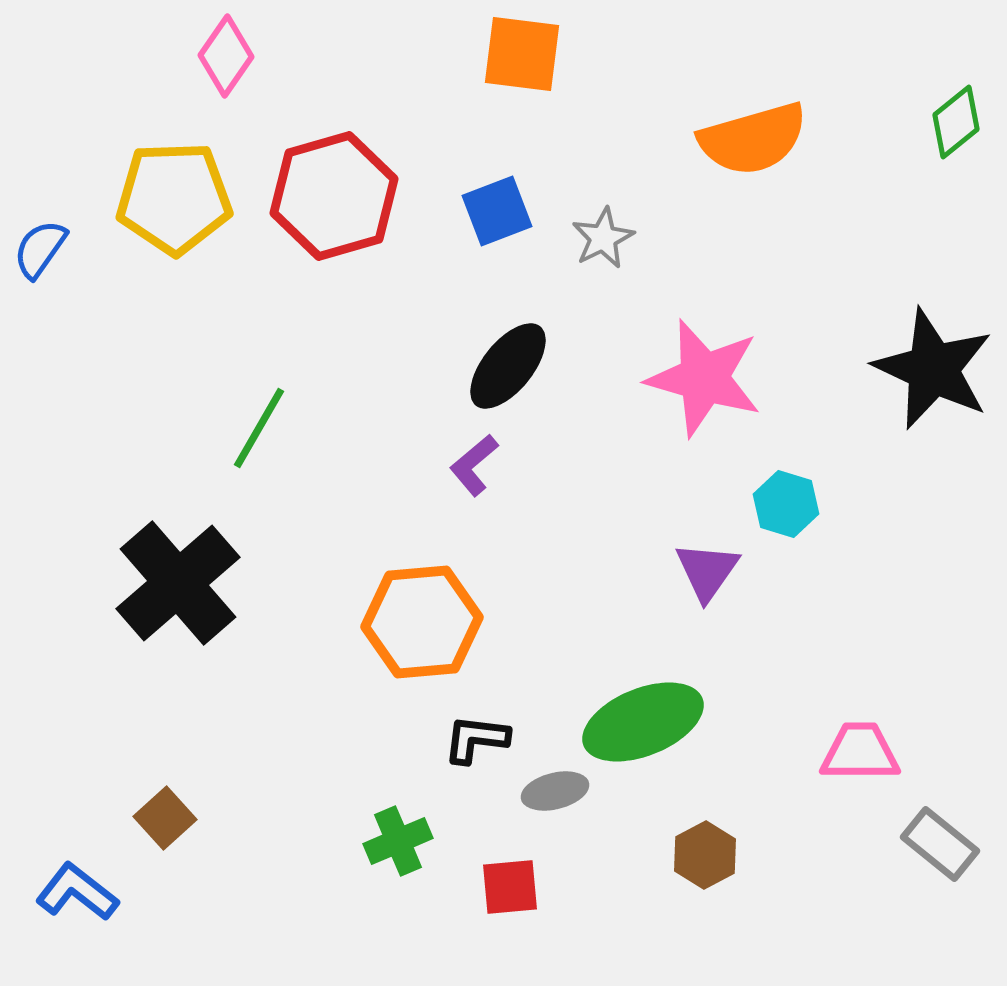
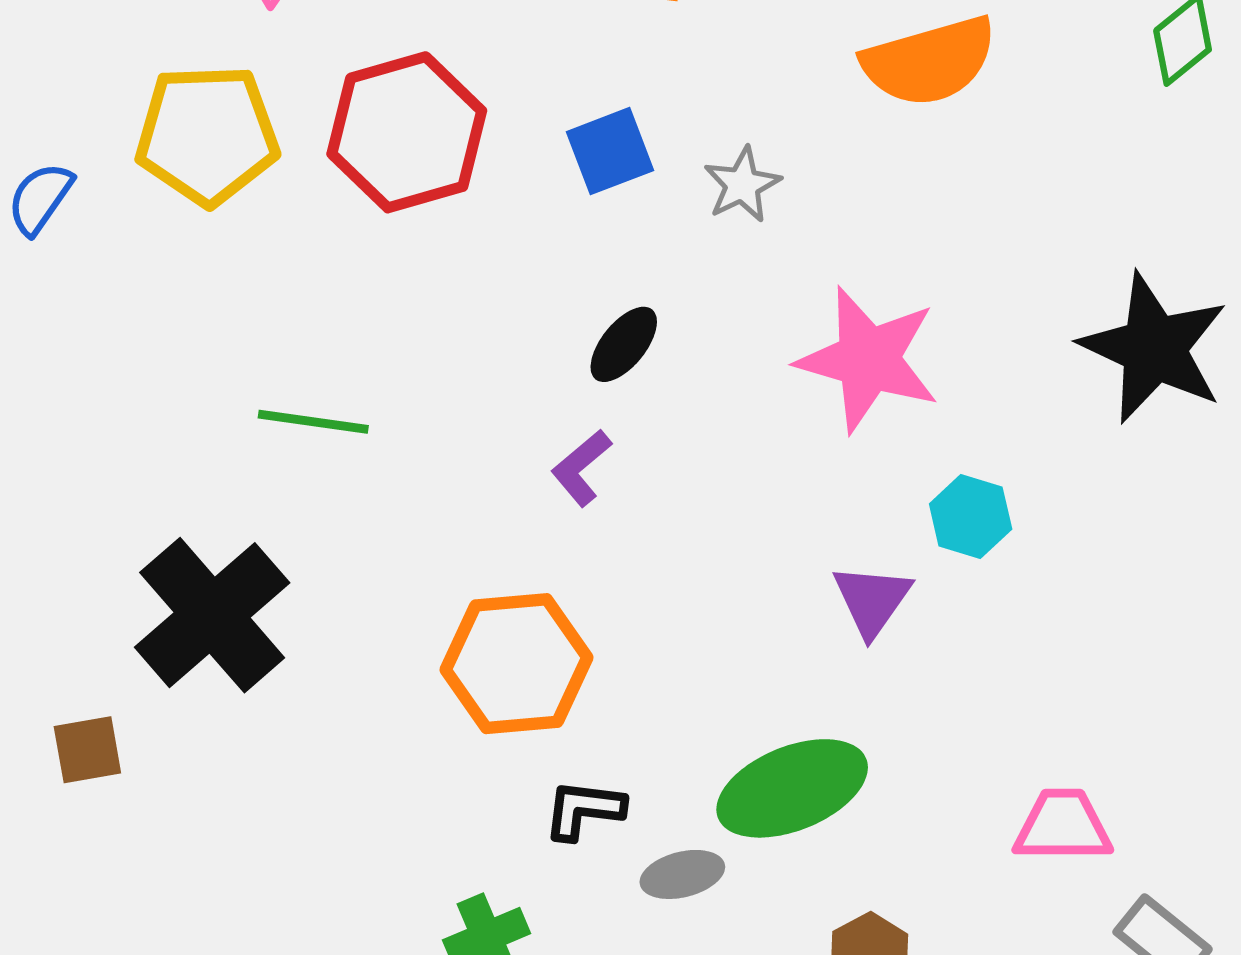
black ellipse: (508, 366) -> (624, 344), size x0.7
green line: (259, 428) -> (313, 422), turned 68
brown square: (165, 818) -> (87, 750), moved, turned 32

